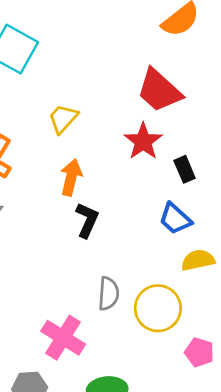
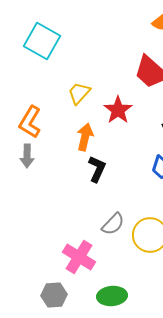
red star: (143, 141) -> (118, 110), moved
gray semicircle: (108, 294) -> (113, 224), turned 40

